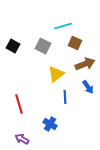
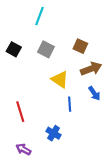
cyan line: (63, 26) -> (40, 16), moved, turned -54
yellow triangle: (56, 74) -> (60, 79), turned -48

